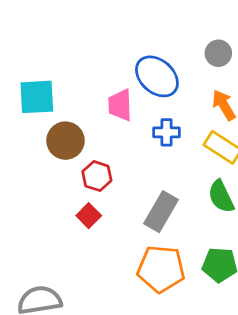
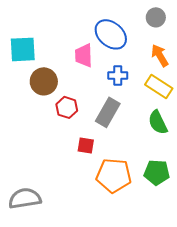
gray rectangle: (161, 212) -> (108, 112), moved
red square: (89, 216) -> (86, 145), moved, turned -36

